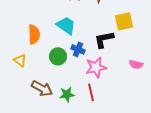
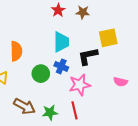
cyan trapezoid: (66, 25) -> (61, 42), moved, turned 55

